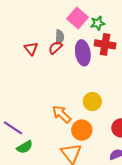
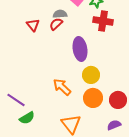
gray semicircle: (60, 37) -> (60, 14), turned -96
purple ellipse: (83, 53) -> (80, 49), moved
orange circle: (82, 130) -> (93, 98), moved

